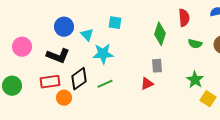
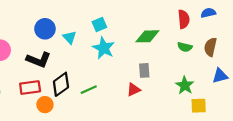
red semicircle: (184, 18) -> (184, 19), moved
cyan square: (115, 23) -> (99, 25), turned -32
green diamond: (160, 34) -> (147, 36), turned 70
cyan star: (103, 54) -> (104, 48), moved, turned 30
yellow square: (208, 99) -> (199, 106), turned -35

